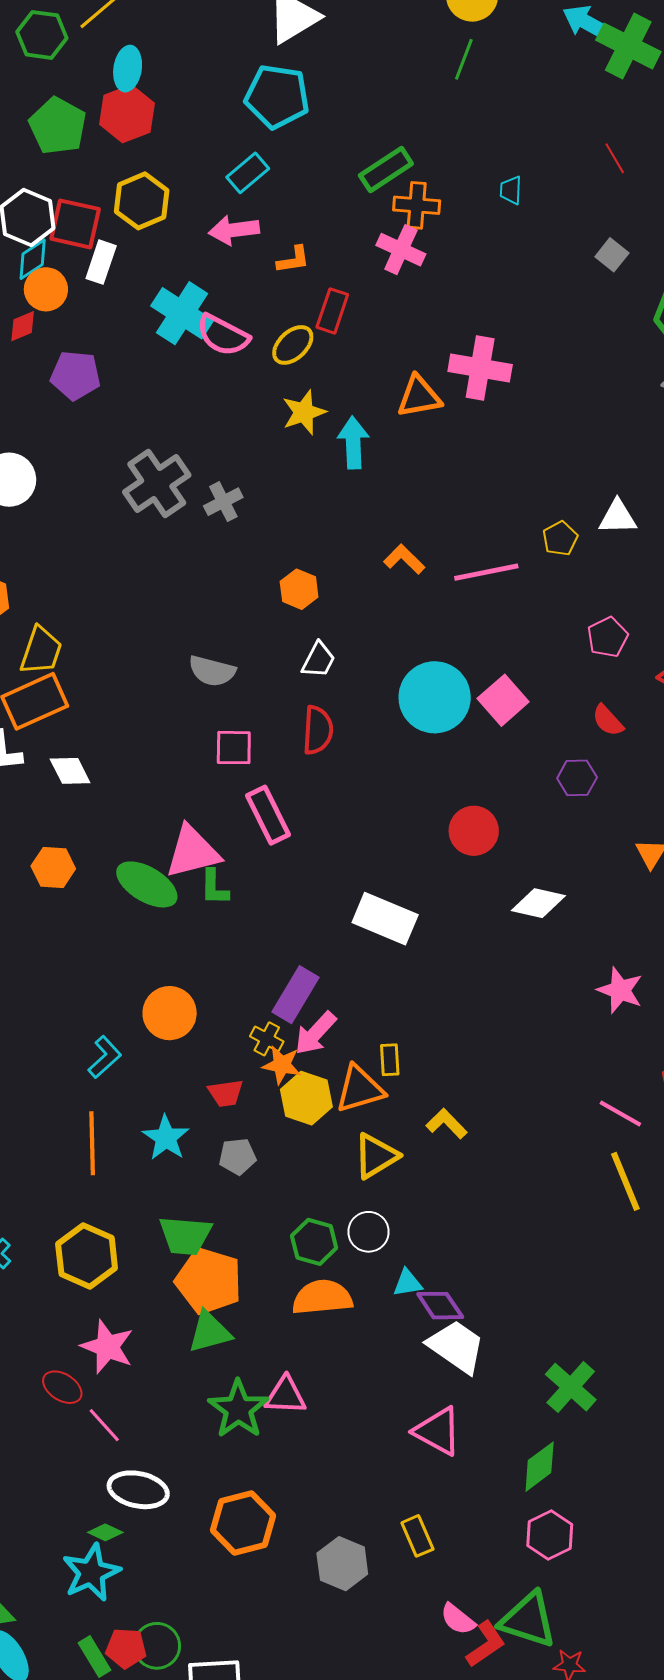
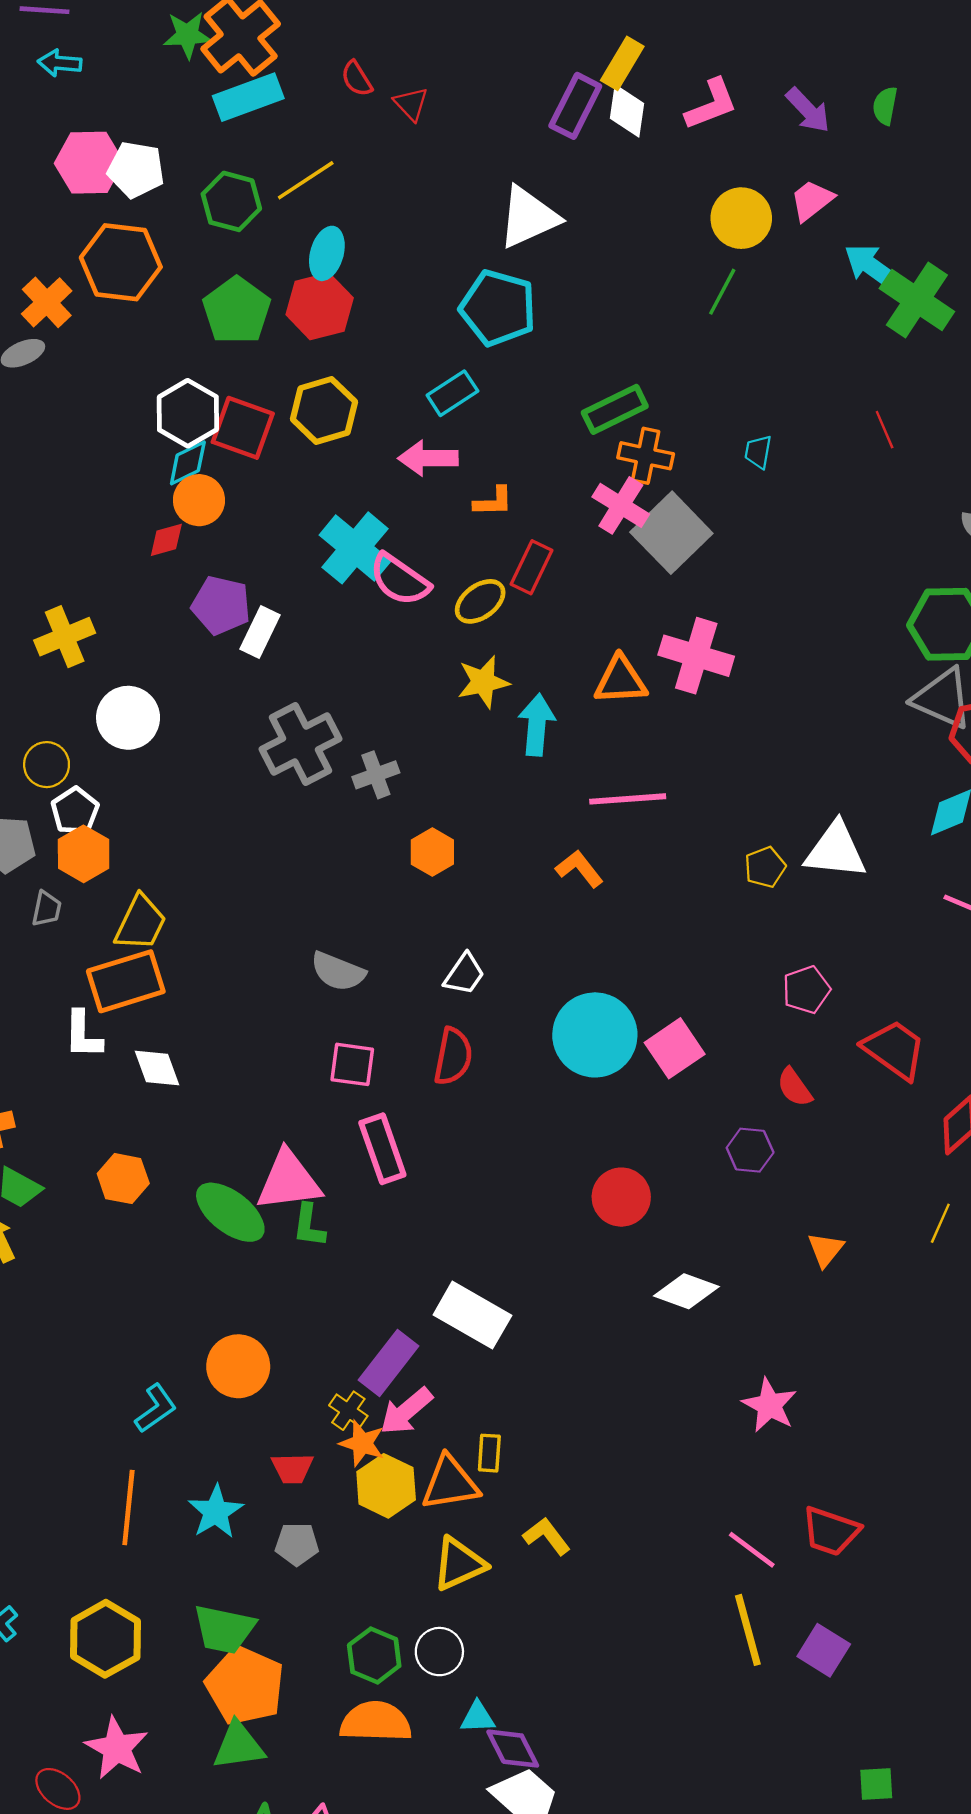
gray square: (612, 255) -> (671, 533), moved, size x2.0
white rectangle: (101, 262) -> (260, 632), moved
white triangle: (618, 517) -> (836, 850), size x1.4
pink line: (486, 572) -> (628, 799), moved
orange hexagon: (299, 589) -> (432, 852), moved
white rectangle: (385, 919) -> (472, 1315), moved

